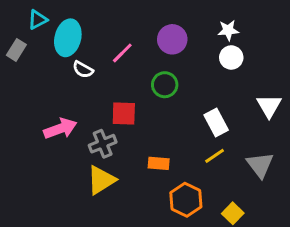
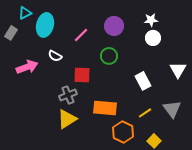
white semicircle: (83, 70) -> (55, 56), moved
pink arrow: (60, 129) -> (27, 67), moved
yellow line: (215, 156) -> (145, 113), moved
orange rectangle: (159, 163) -> (105, 108), size x1.6

